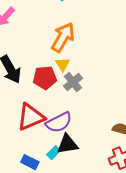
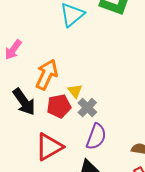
orange arrow: (63, 37) -> (47, 75), moved
purple semicircle: (59, 122) -> (96, 137), moved, turned -36

